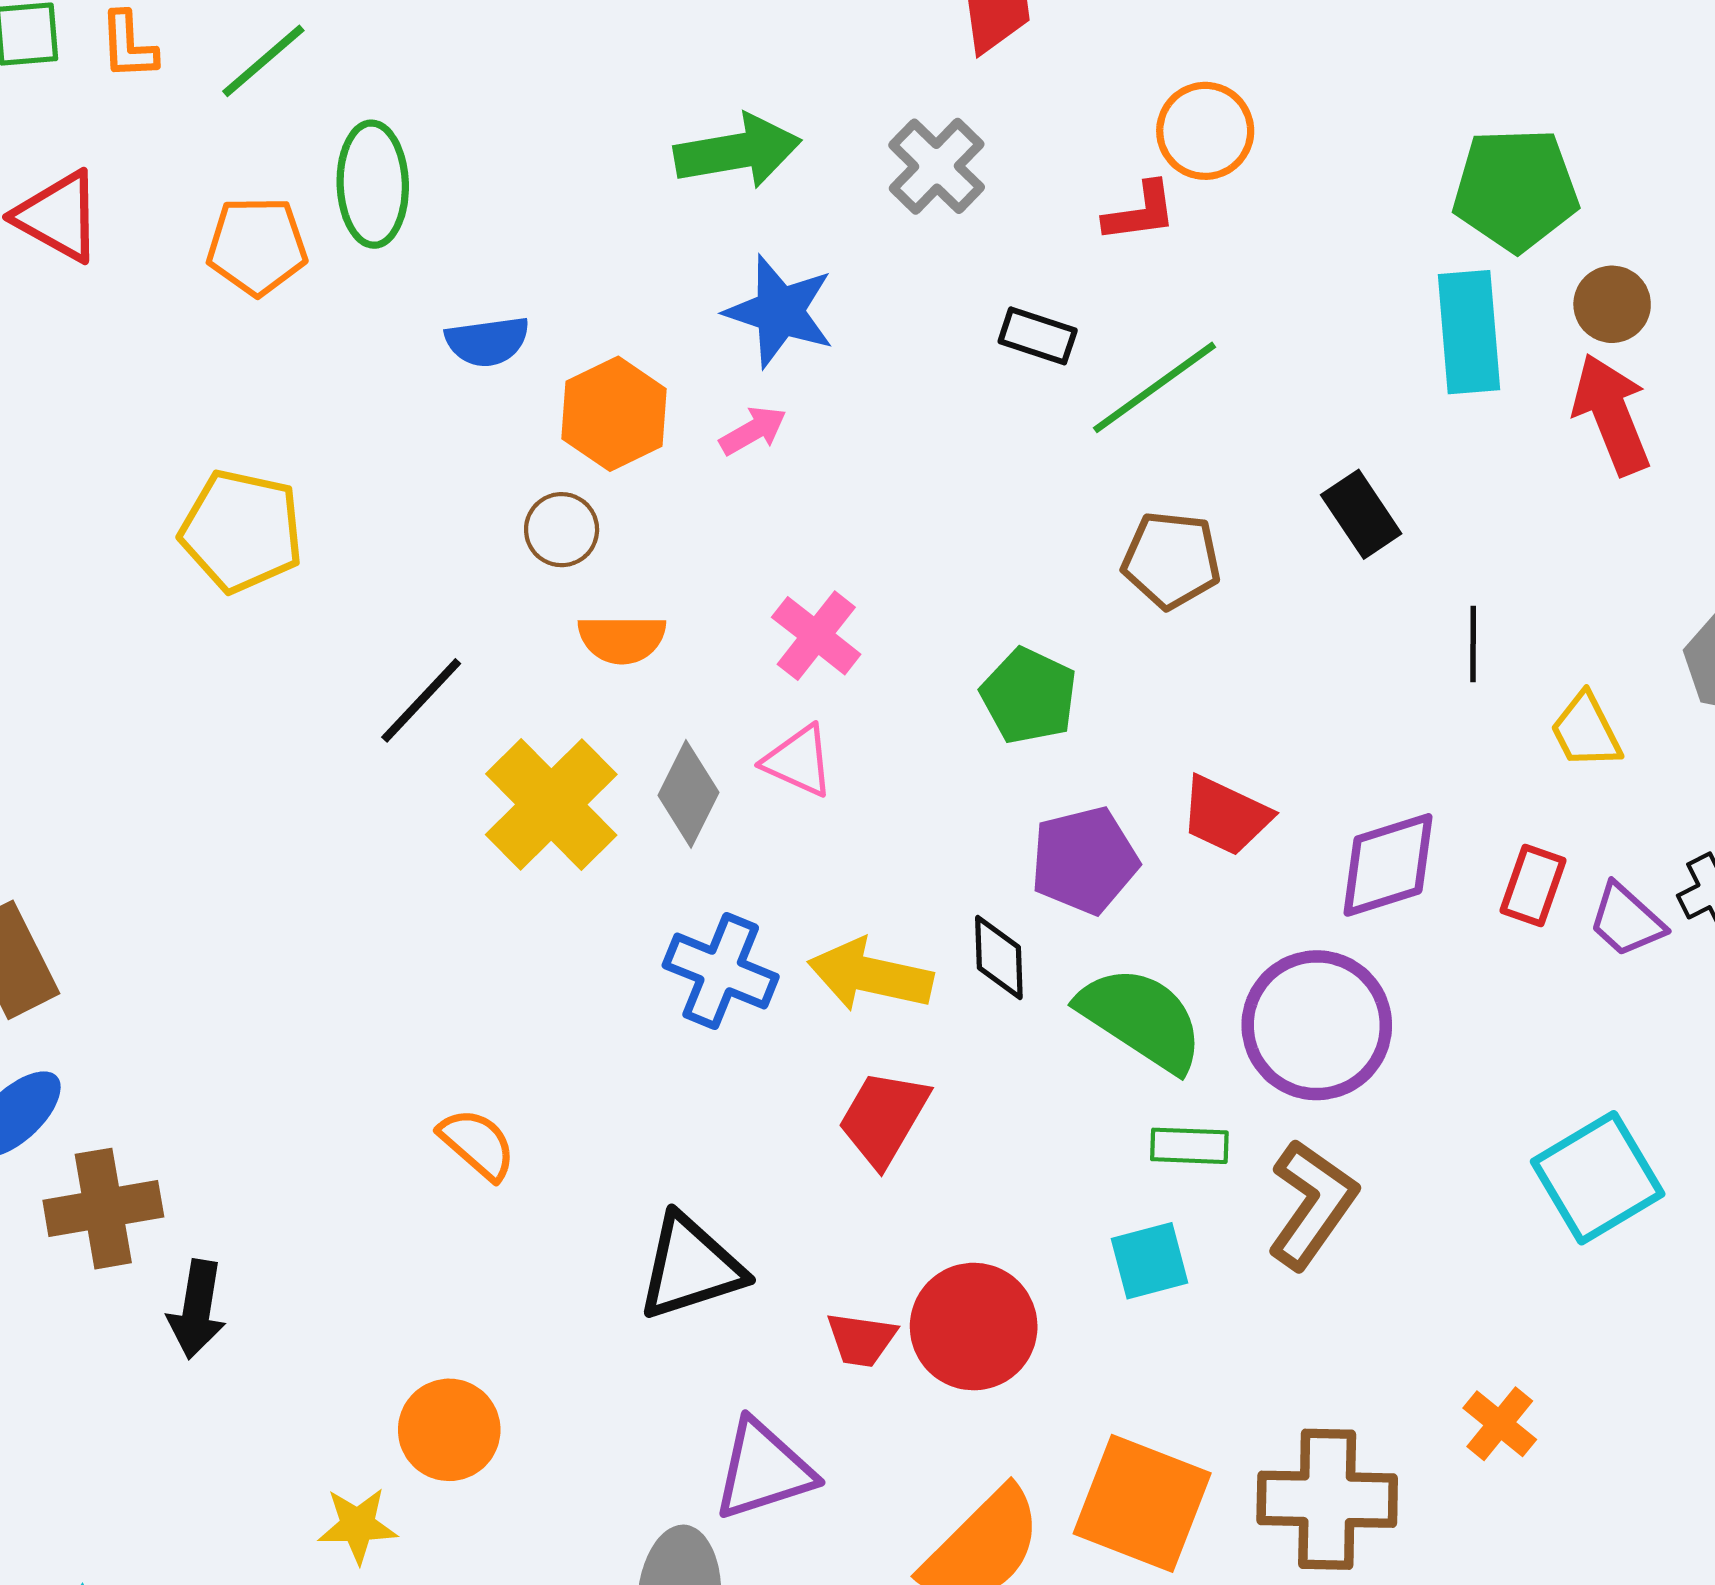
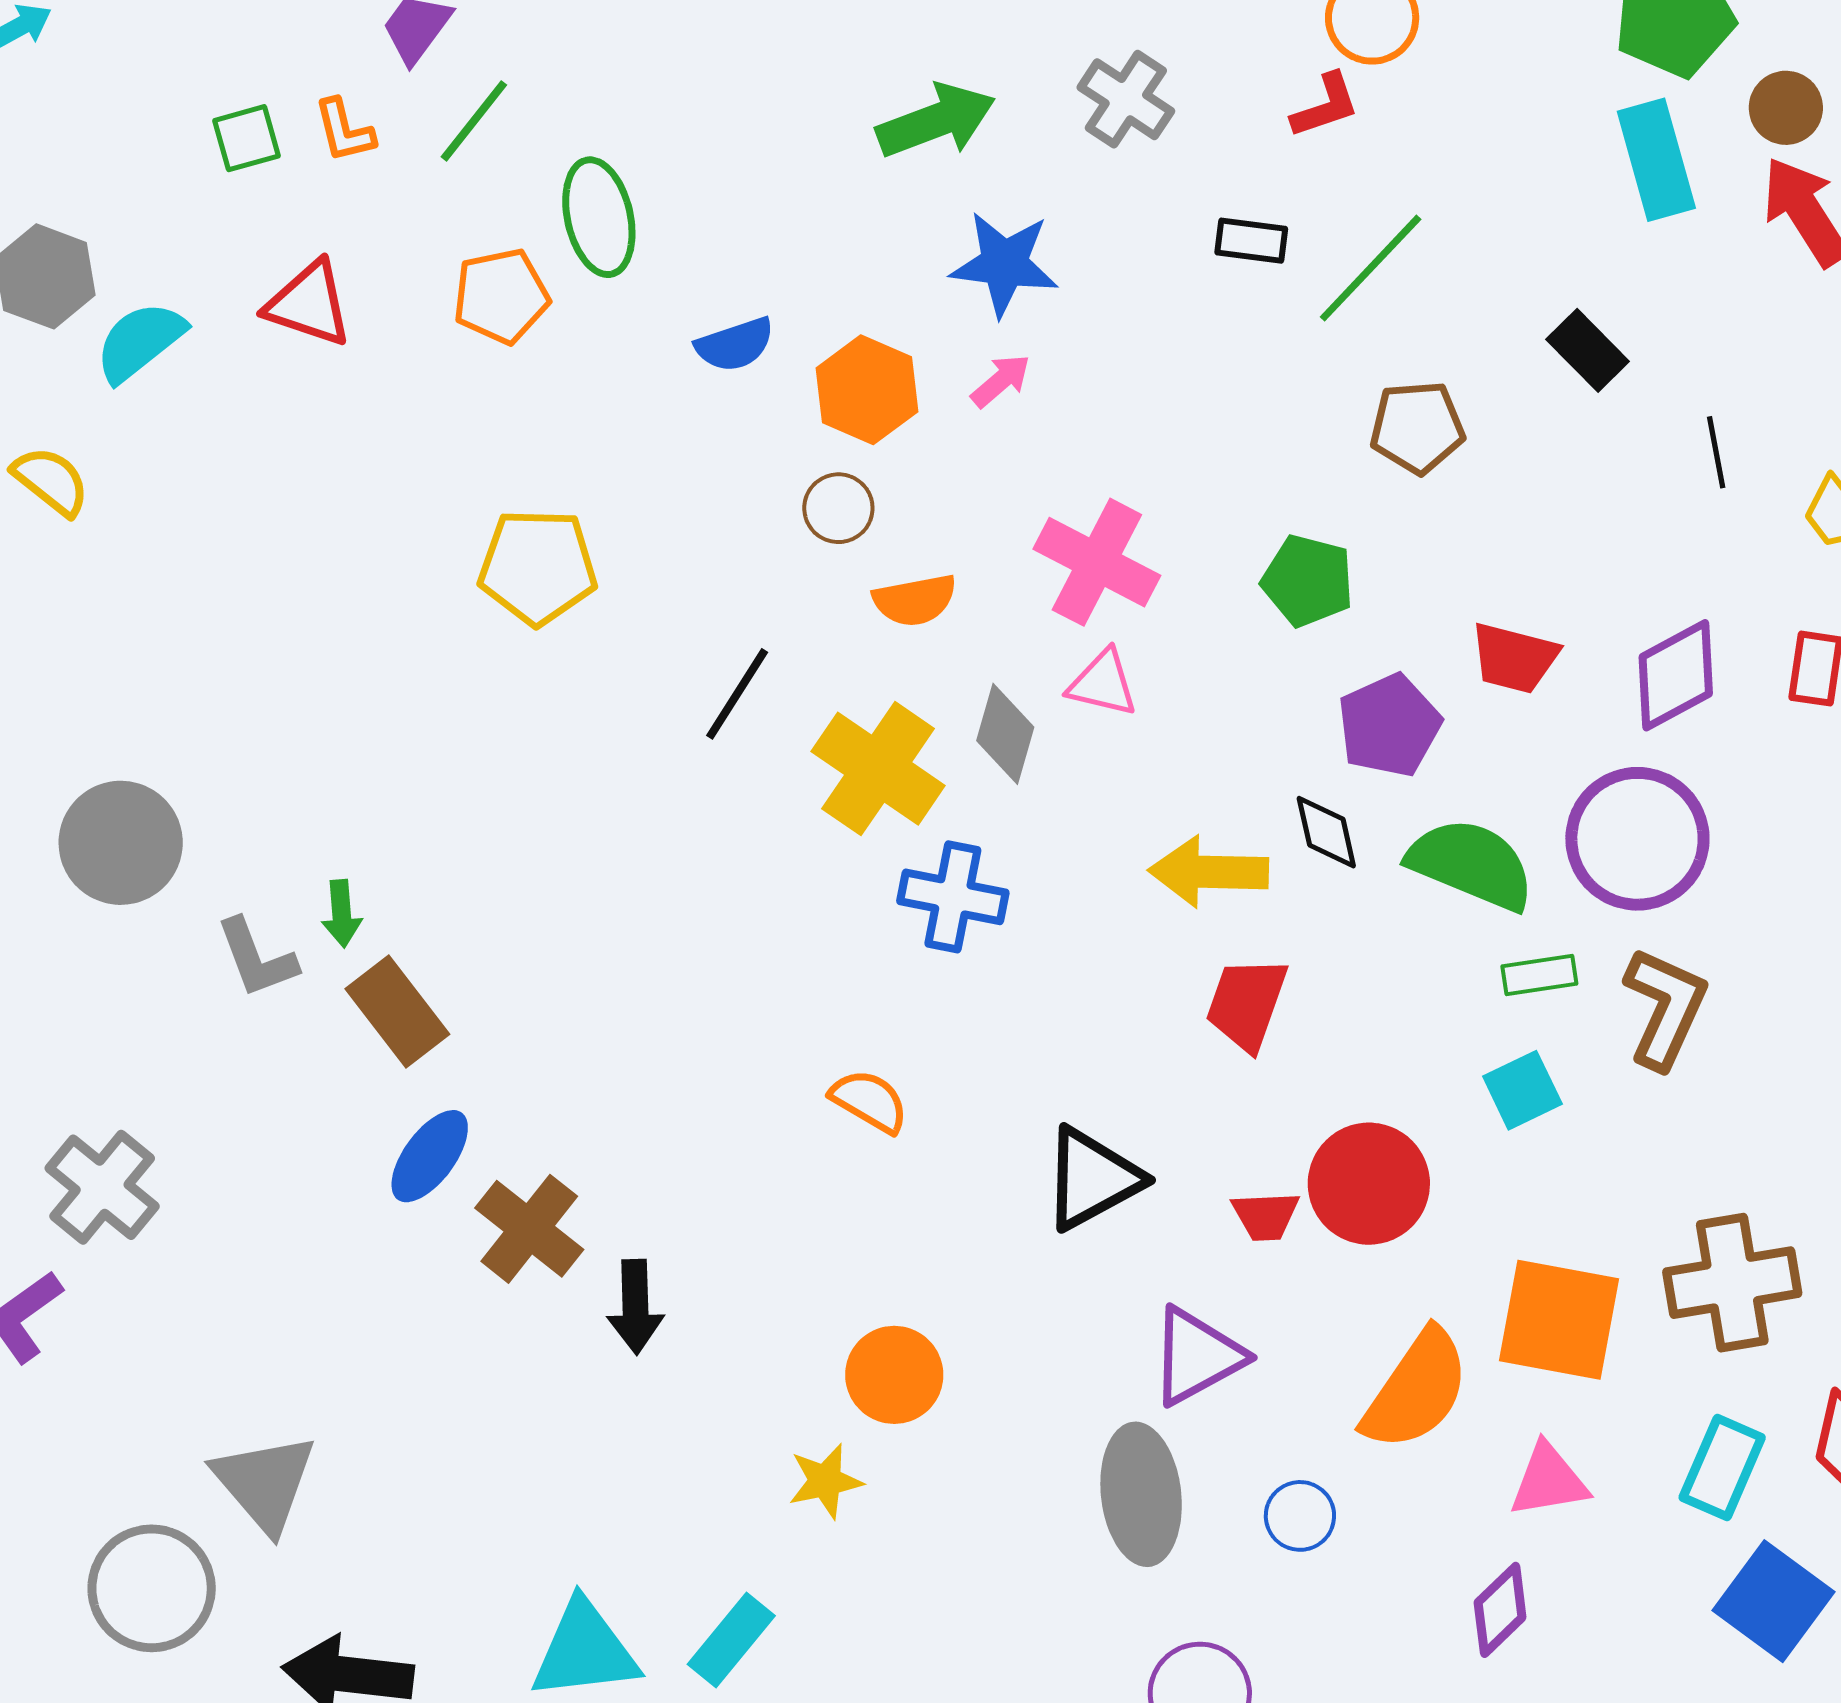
pink cross: (816, 636) -> (1097, 562), size x1.4
blue cross: (721, 971) -> (953, 897), moved
brown cross: (103, 1209) -> (529, 1229), turned -31

